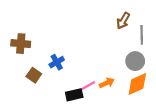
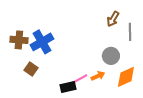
gray circle: (135, 61) -> (111, 56), moved
blue cross: (57, 62) -> (42, 42), moved, size x1.6

